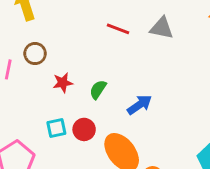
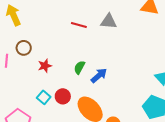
green semicircle: (98, 89) -> (79, 67), moved
cyan square: (56, 128) -> (44, 97), turned -32

